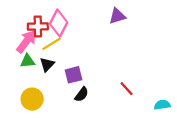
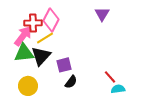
purple triangle: (117, 16) -> (102, 14), turned -42
green triangle: (27, 61) -> (24, 53), size x1.5
black triangle: (47, 64) -> (41, 56), size x1.5
cyan semicircle: (162, 105) -> (118, 89), moved

